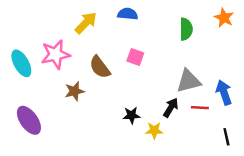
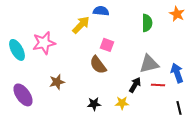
yellow arrow: (86, 23) -> (81, 25), moved
brown semicircle: (100, 67) -> (98, 65), moved
brown star: (75, 91) -> (57, 82), moved
black star: (131, 115) -> (94, 104), moved

